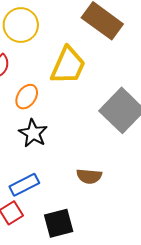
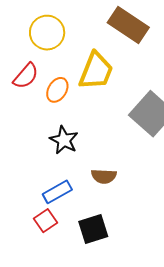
orange ellipse: (27, 97) -> (57, 90), moved
brown semicircle: (89, 176) -> (104, 176), moved

